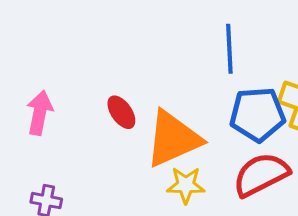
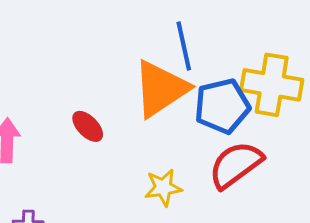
orange triangle: (173, 139) -> (161, 89), moved

